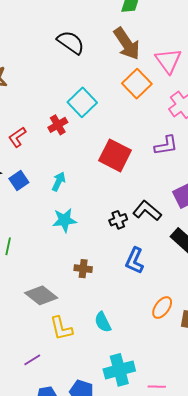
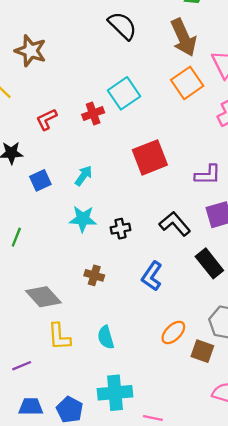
purple L-shape: (166, 145) -> (208, 175), moved
red square: (115, 155) -> (150, 157), turned 32
blue square: (19, 180) -> (40, 180), moved
black cross: (118, 220) -> (121, 229), moved

